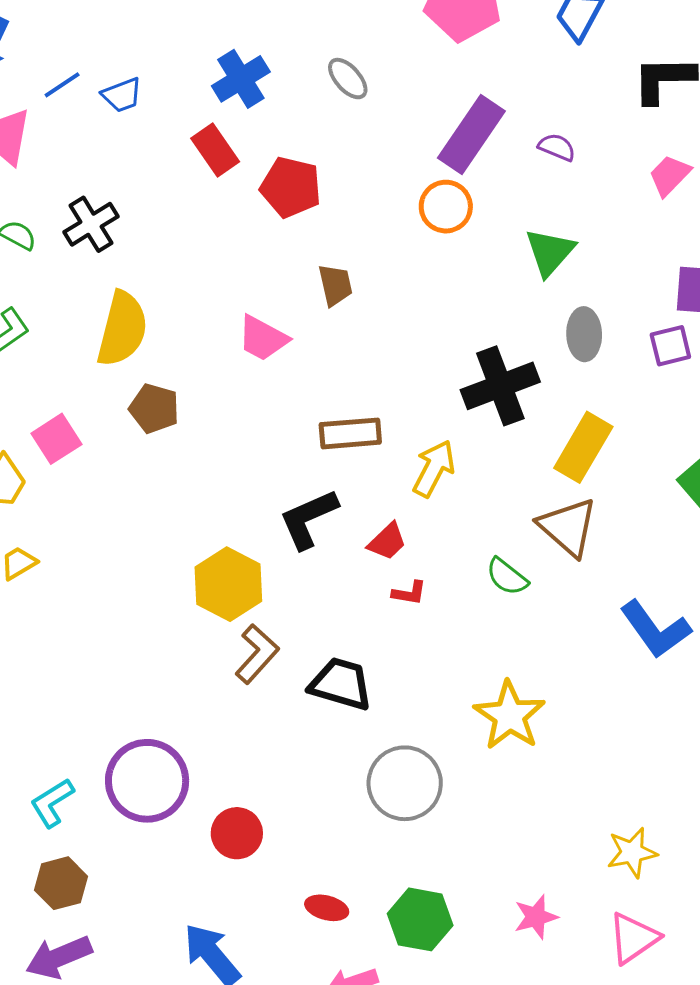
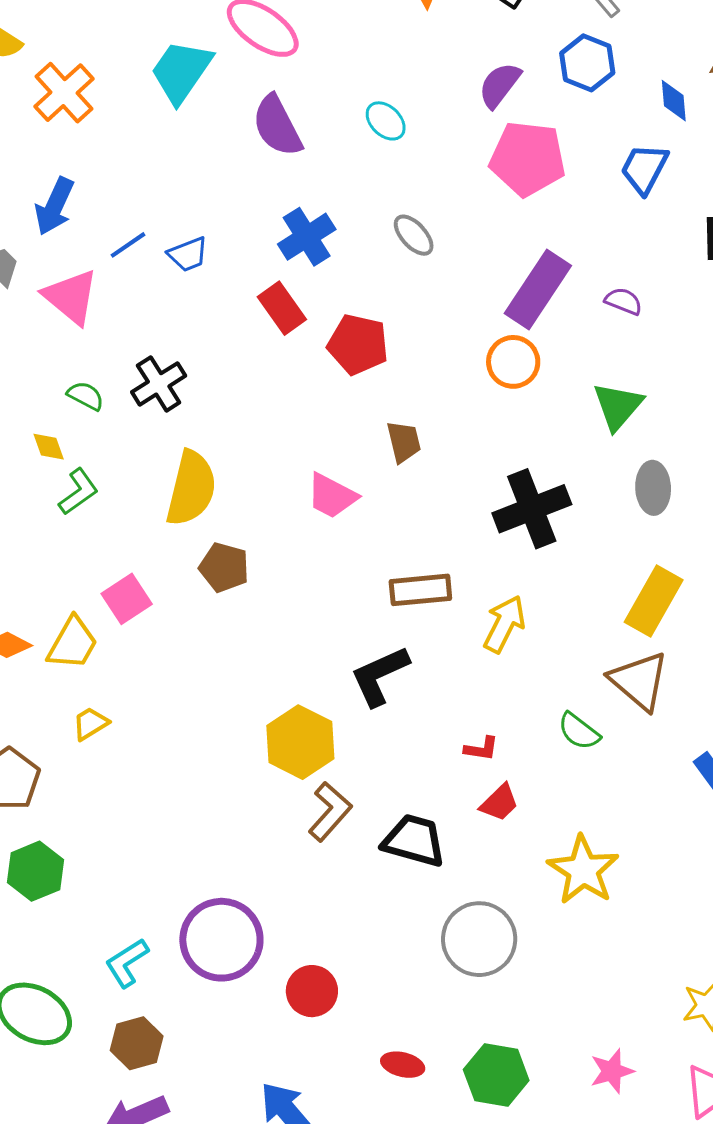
black cross: (500, 386) -> (532, 509), moved
red trapezoid: (387, 541) -> (499, 803), moved

